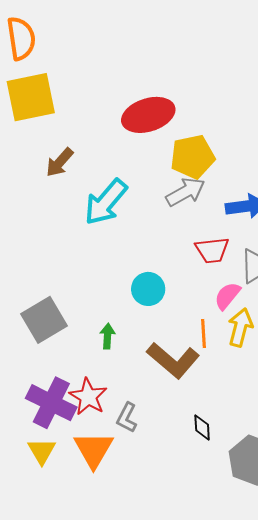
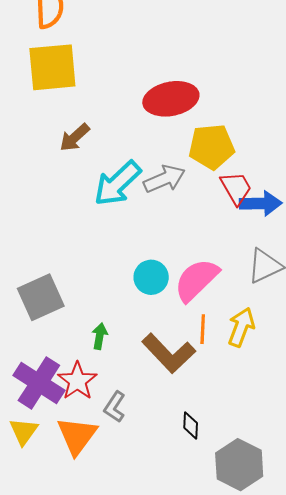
gray arrow: (185, 192) -> (164, 179), moved
red trapezoid: (212, 250) -> (236, 188), moved, turned -120
pink semicircle: (227, 296) -> (196, 280), moved, size x1.6
green arrow: (107, 336) -> (100, 336), moved

